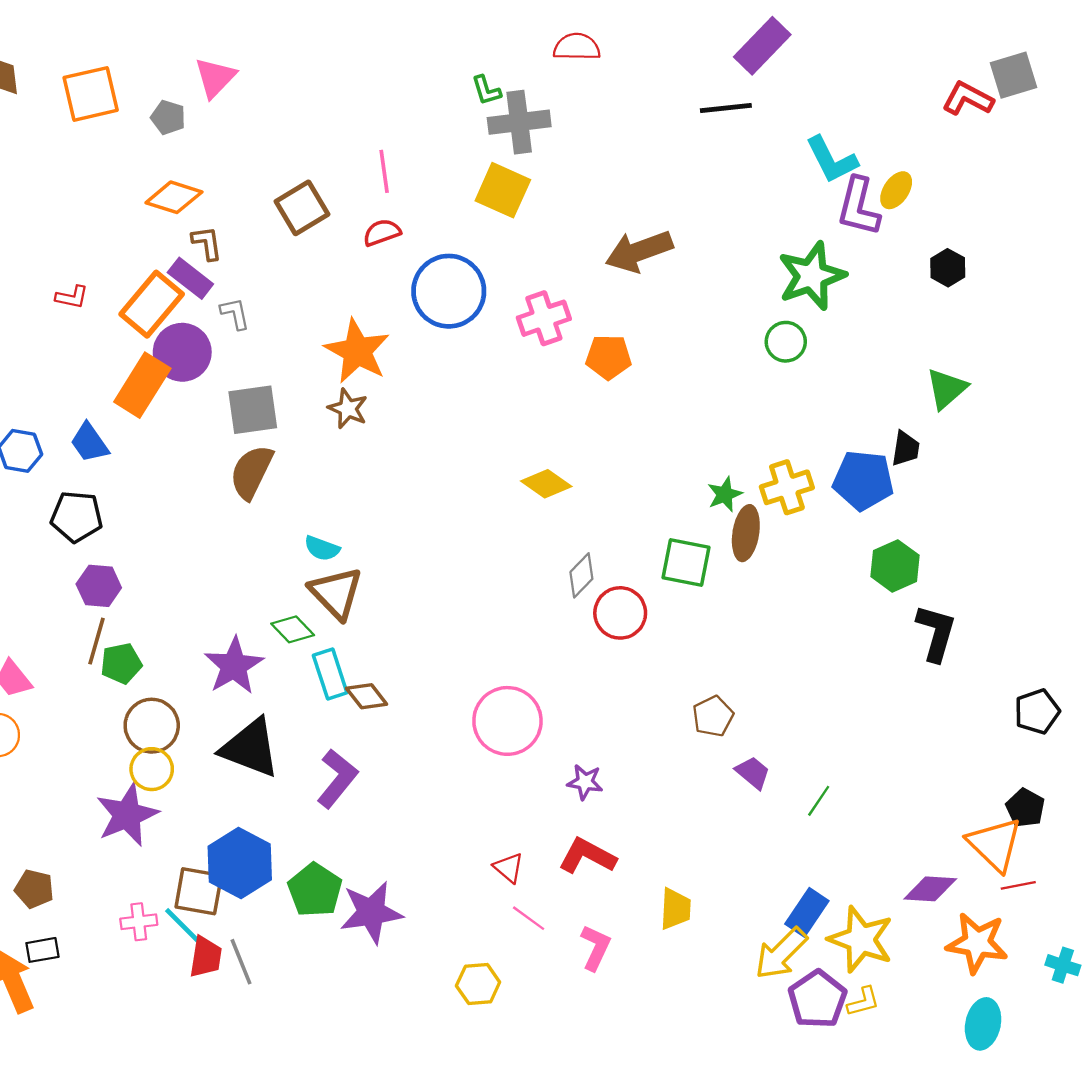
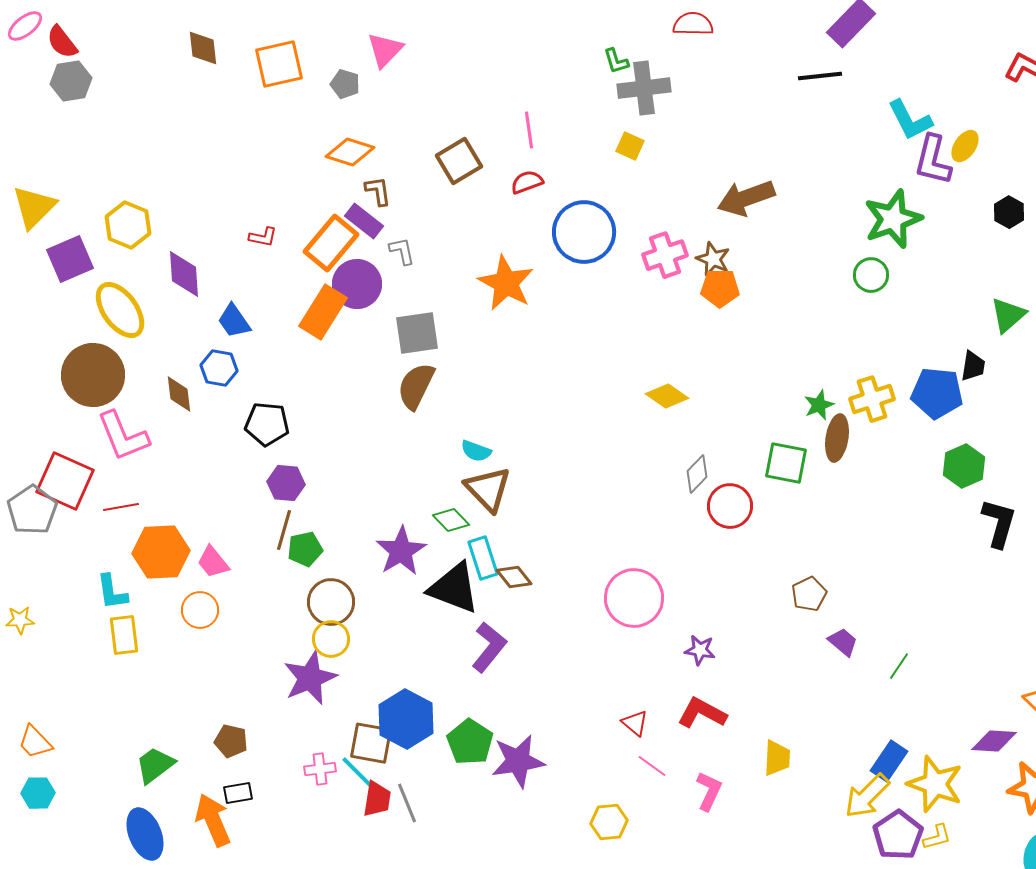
yellow square: (503, 190) -> (630, 146), size x0.6
brown star: (348, 409) -> (713, 259), moved
blue trapezoid: (89, 443) -> (234, 321), moved
black triangle: (250, 748) -> (454, 588), moved

